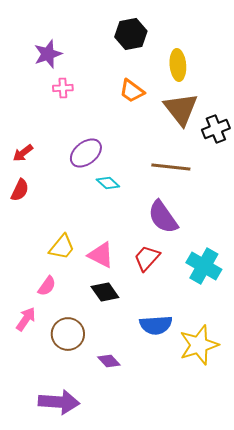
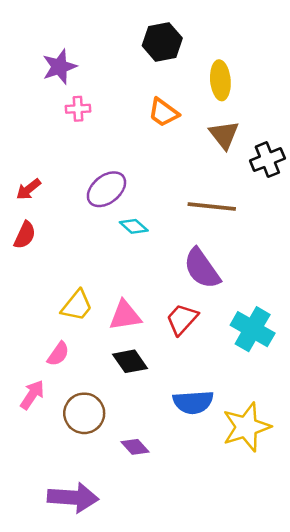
brown triangle: (181, 109) -> (224, 135), size x0.7
pink triangle: (101, 255) -> (125, 316), turned -36

